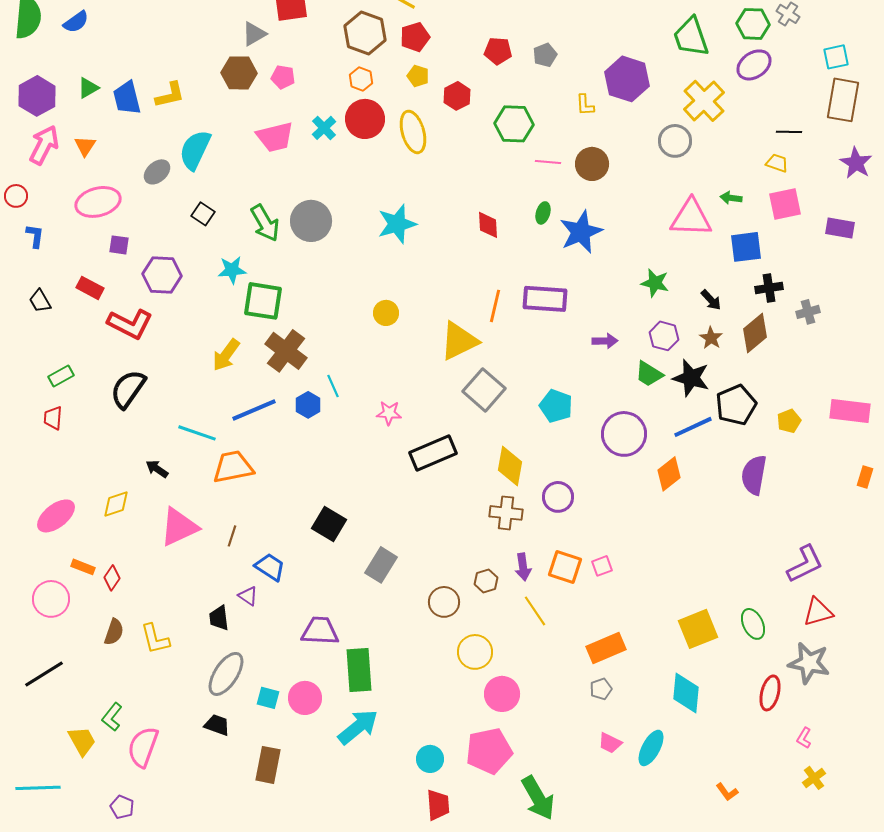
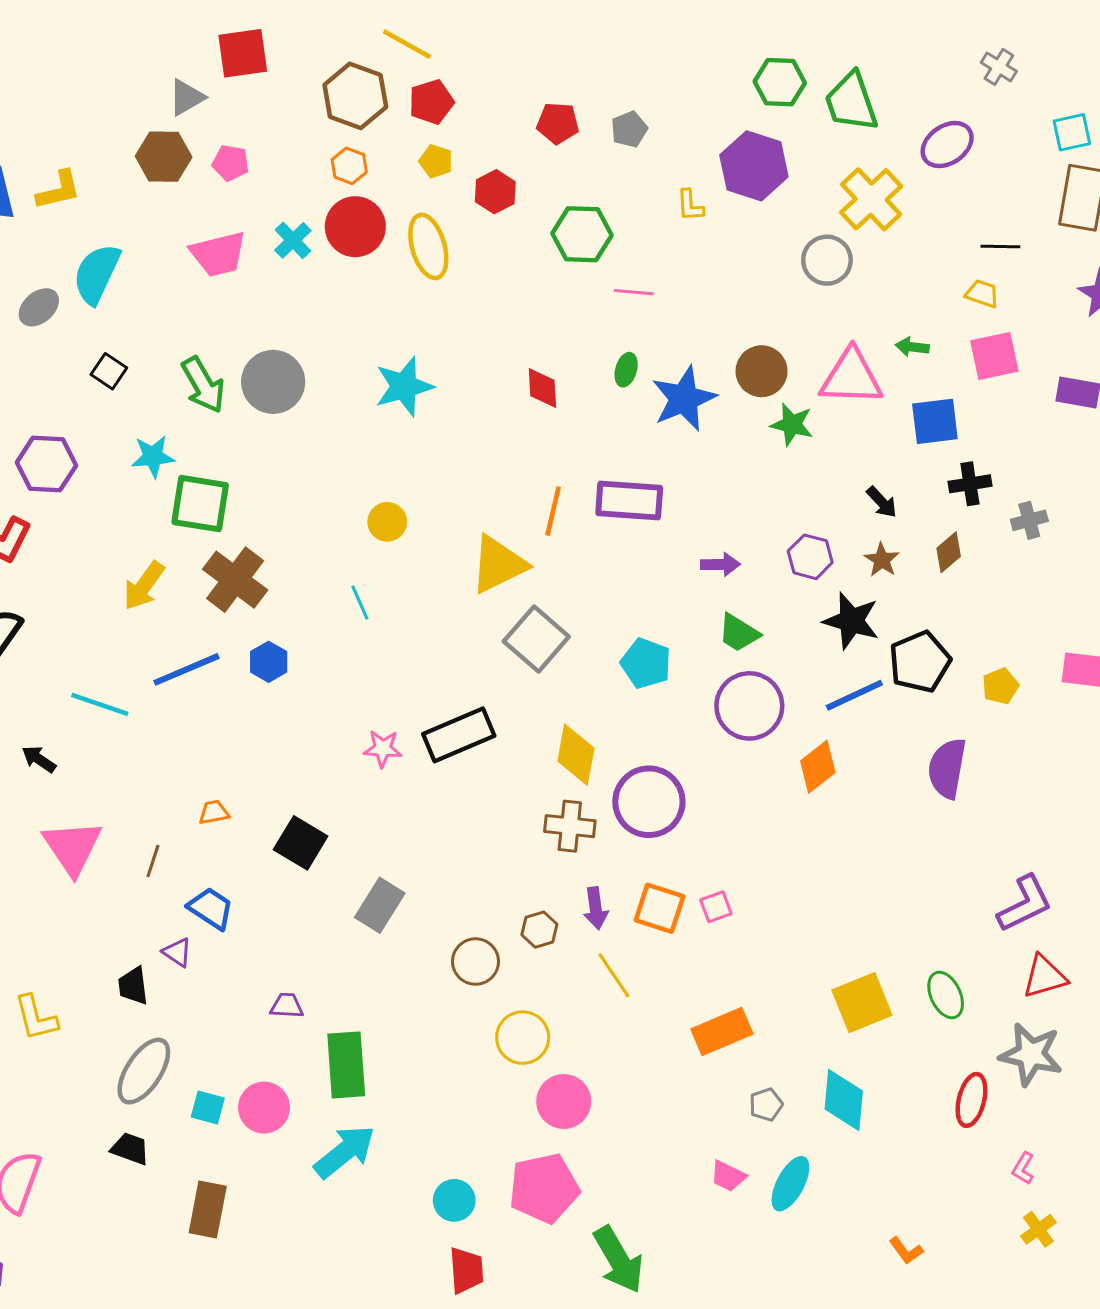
green hexagon: (753, 24) -> (780, 82), moved
brown circle: (592, 164) -> (762, 371), moved
green star: (655, 283) -> (792, 424), moved
brown diamond: (755, 333) -> (949, 552), size x0.7
green trapezoid: (649, 374) -> (739, 633), moved
cyan line: (333, 386) -> (360, 602), moved
pink star: (389, 413) -> (383, 749), moved
orange trapezoid: (233, 467) -> (214, 812), moved, size x0.5
purple circle: (558, 497) -> (649, 802), size x1.5
pink triangle: (179, 527) -> (72, 847), turned -39
purple trapezoid: (320, 631) -> (287, 1006), size x0.6
gray pentagon: (601, 689) -> (766, 1105), moved

